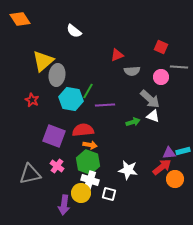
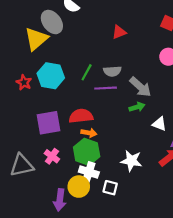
gray semicircle: (132, 71) -> (112, 71), moved
gray ellipse: (57, 75) -> (52, 22), moved, turned -45
cyan hexagon: (71, 99) -> (51, 76), moved
gray arrow: (150, 99) -> (140, 87), moved
white triangle: (153, 116) -> (159, 124), moved
purple square: (54, 136) -> (49, 123), turned -30

